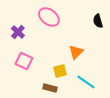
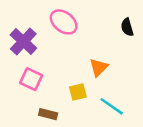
purple cross: (18, 32) -> (23, 41), size x1.5
brown rectangle: (50, 88) -> (48, 114), moved

